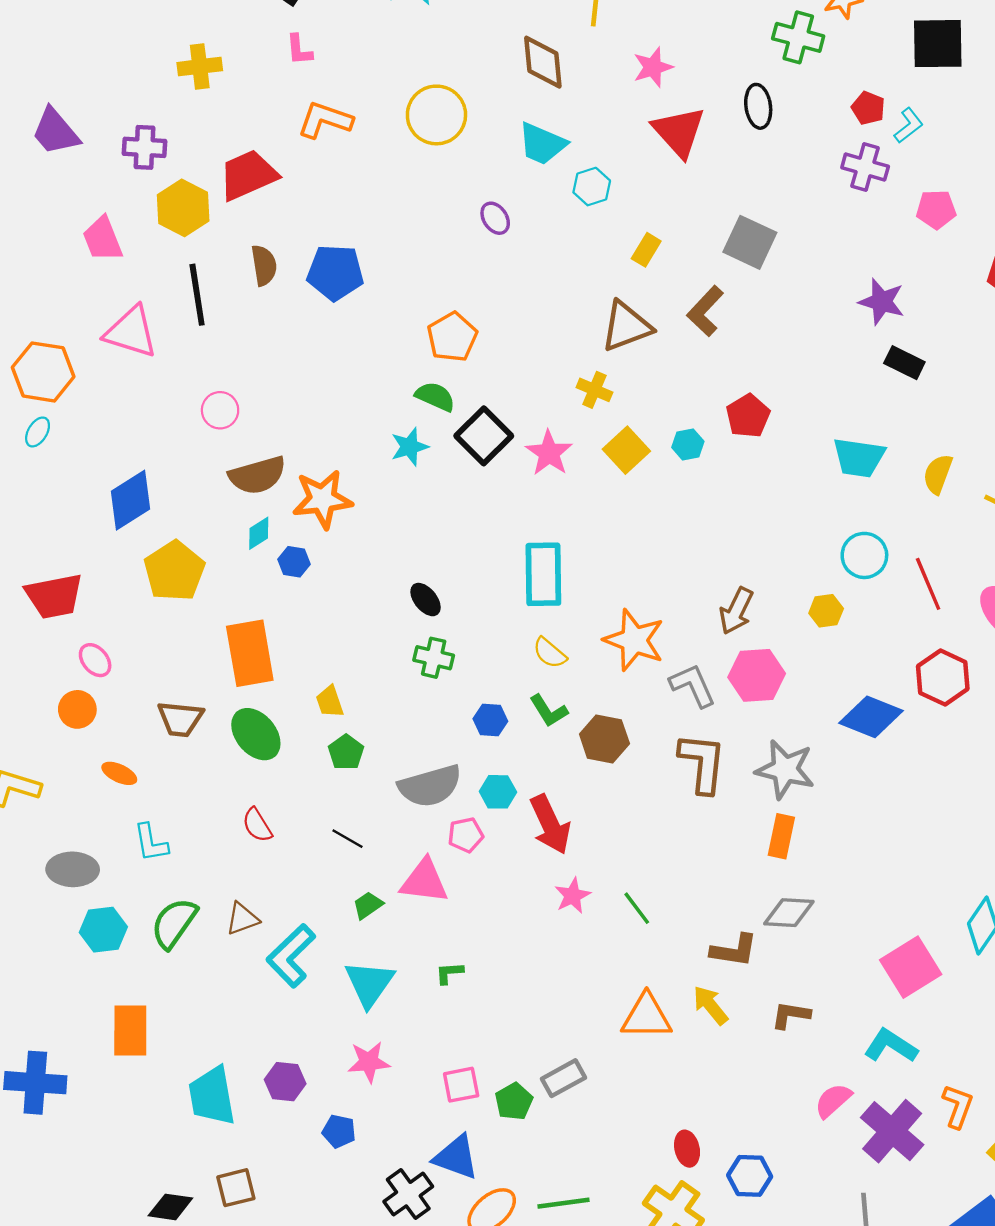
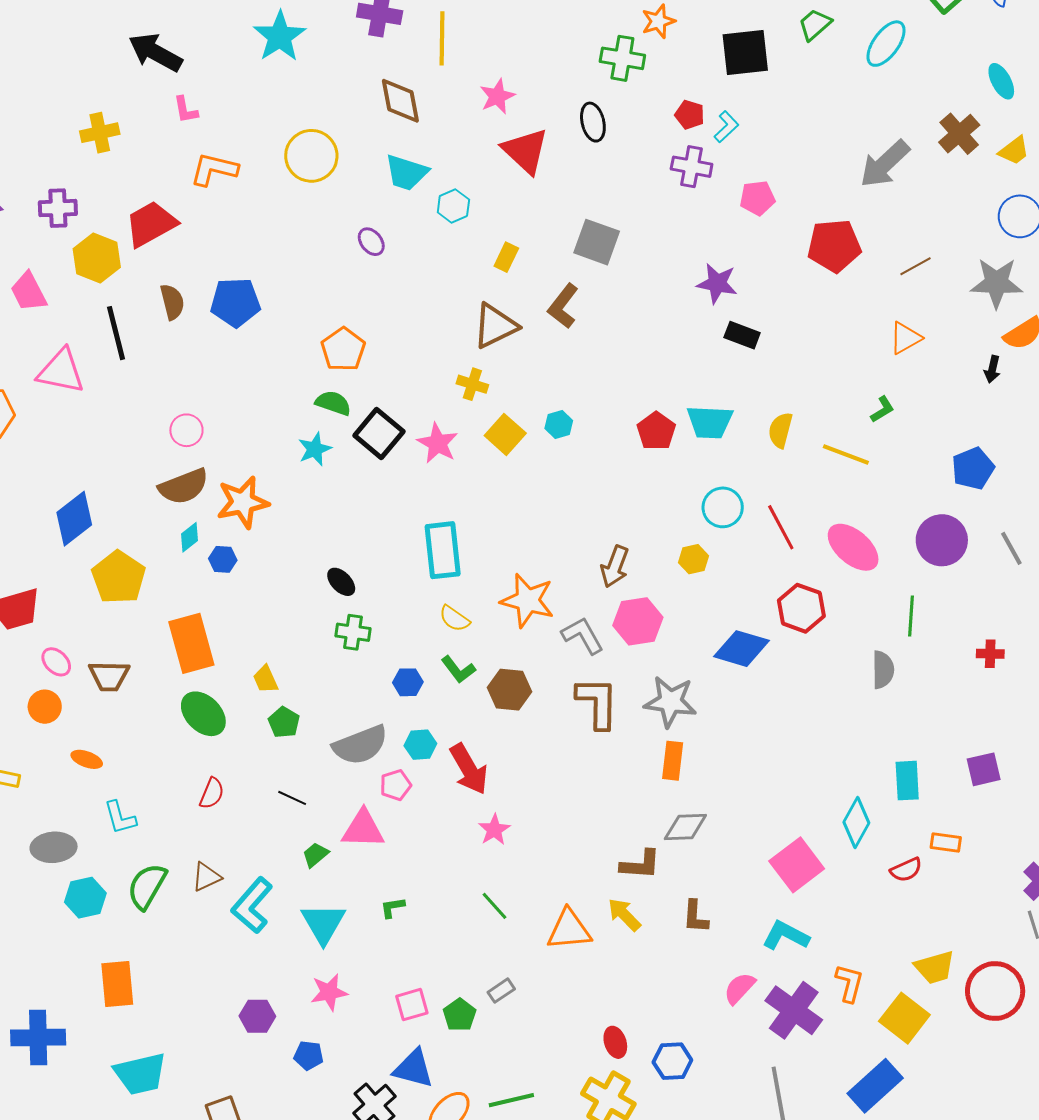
pink circle: (220, 410) -> (186, 430), moved
red pentagon: (748, 416) -> (656, 431), moved
brown trapezoid: (180, 719) -> (109, 676), moved
red semicircle: (257, 825) -> (212, 793), turned -120
green line: (637, 908) -> (495, 906), moved
brown L-shape: (791, 1015) -> (695, 917), turned -90
gray rectangle: (564, 1078) -> (501, 991), size x0.7
cyan trapezoid: (212, 1096) -> (140, 1074), moved, turned -88

